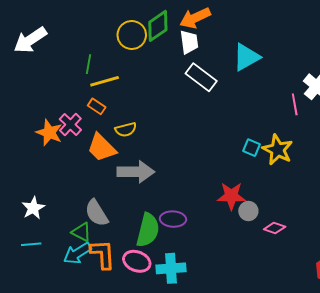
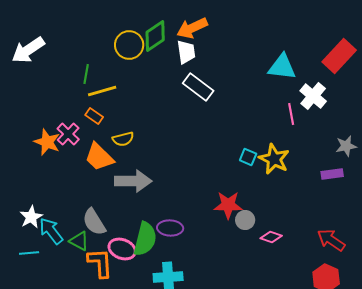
cyan triangle: (246, 57) -> (282, 67), moved, turned 36
cyan arrow: (77, 253) -> (51, 231), moved, turned 84
pink ellipse: (137, 261) -> (122, 249), moved

